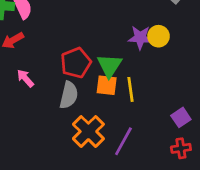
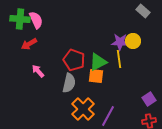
red pentagon: (76, 63) -> (74, 60), turned -30
green triangle: (109, 66) -> (98, 62), turned 30
yellow line: (130, 89) -> (119, 59), moved

